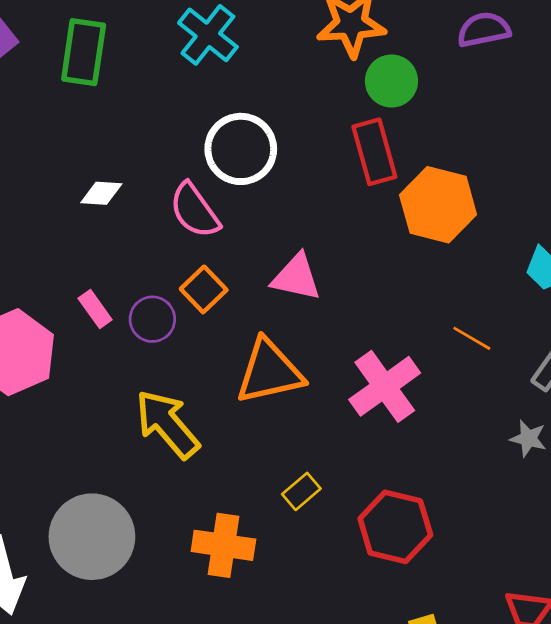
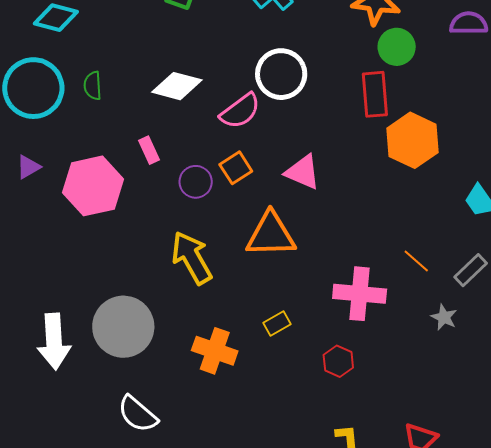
white diamond: (101, 193) -> (177, 86), size x1.6
pink semicircle: (195, 210) -> (240, 111), turned -102
pink rectangle: (95, 309) -> (149, 150), moved
orange line: (472, 338) -> (416, 261), moved
pink cross: (385, 386) -> (360, 294), moved, turned 30
red hexagon: (395, 527) -> (338, 361), size x0.6

